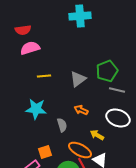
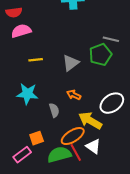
gray line: (117, 90) -> (111, 39), moved
white ellipse: (118, 118) -> (112, 103), turned -55
yellow arrow: (97, 135) -> (90, 121), size x1.6
orange ellipse: (80, 150) -> (73, 136), turned -60

